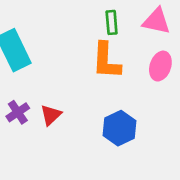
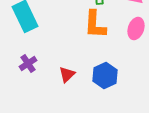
red triangle: (51, 115) -> (67, 74), moved

